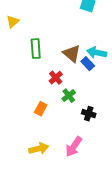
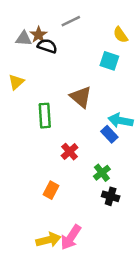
brown triangle: (72, 54) -> (81, 97), moved
green cross: (69, 96) -> (102, 173), moved
pink arrow: (74, 147) -> (71, 237), moved

